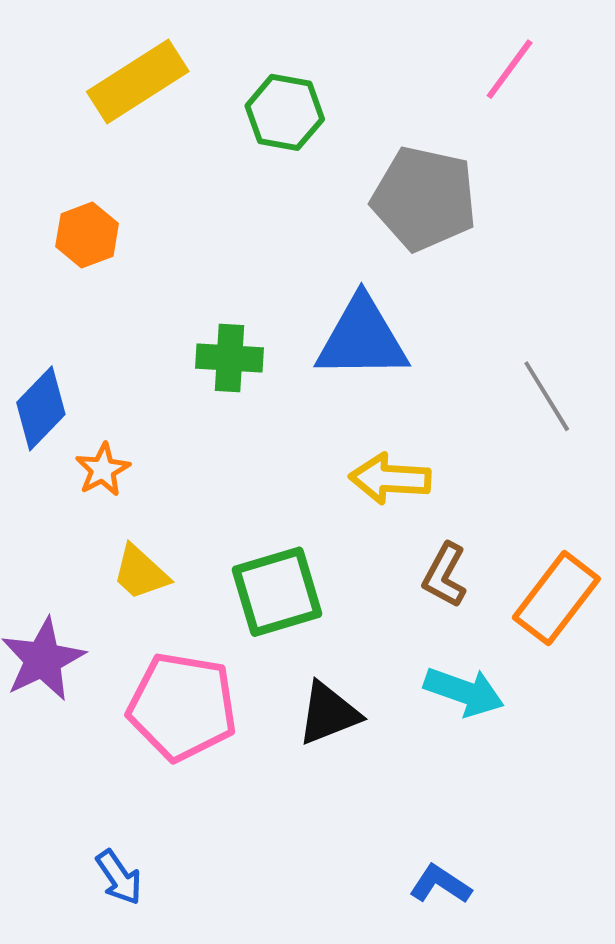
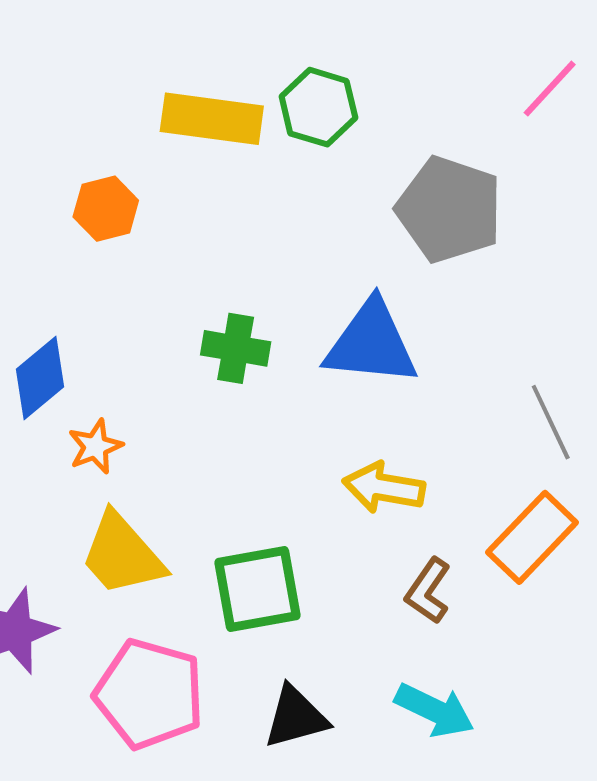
yellow rectangle: (138, 82) -> (212, 119), moved, turned 34
yellow trapezoid: (140, 573) -> (122, 554), size x1.5
orange rectangle: (556, 598) -> (532, 537), moved

